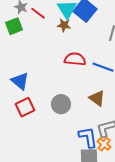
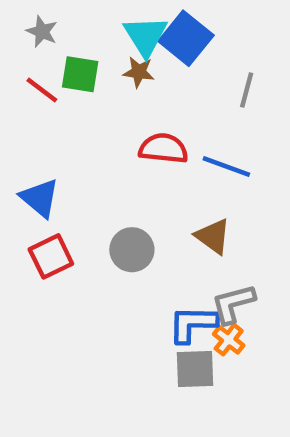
red line: (38, 13) -> (42, 90), moved
green square: (14, 26) -> (80, 74), moved, turned 30
blue L-shape: (88, 137) -> (193, 324), turned -80

